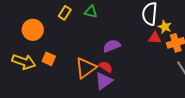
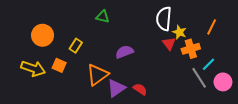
yellow rectangle: (65, 13) -> (76, 46), moved
red triangle: (155, 38) -> (169, 44), turned 48
red semicircle: (106, 67) -> (140, 89), moved

